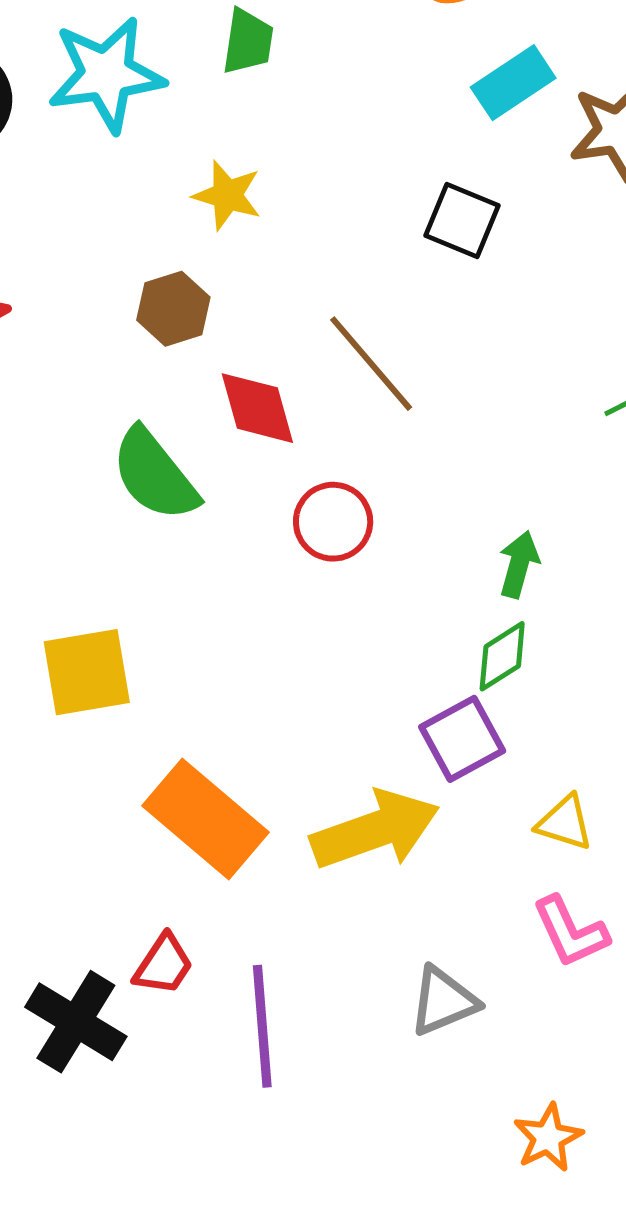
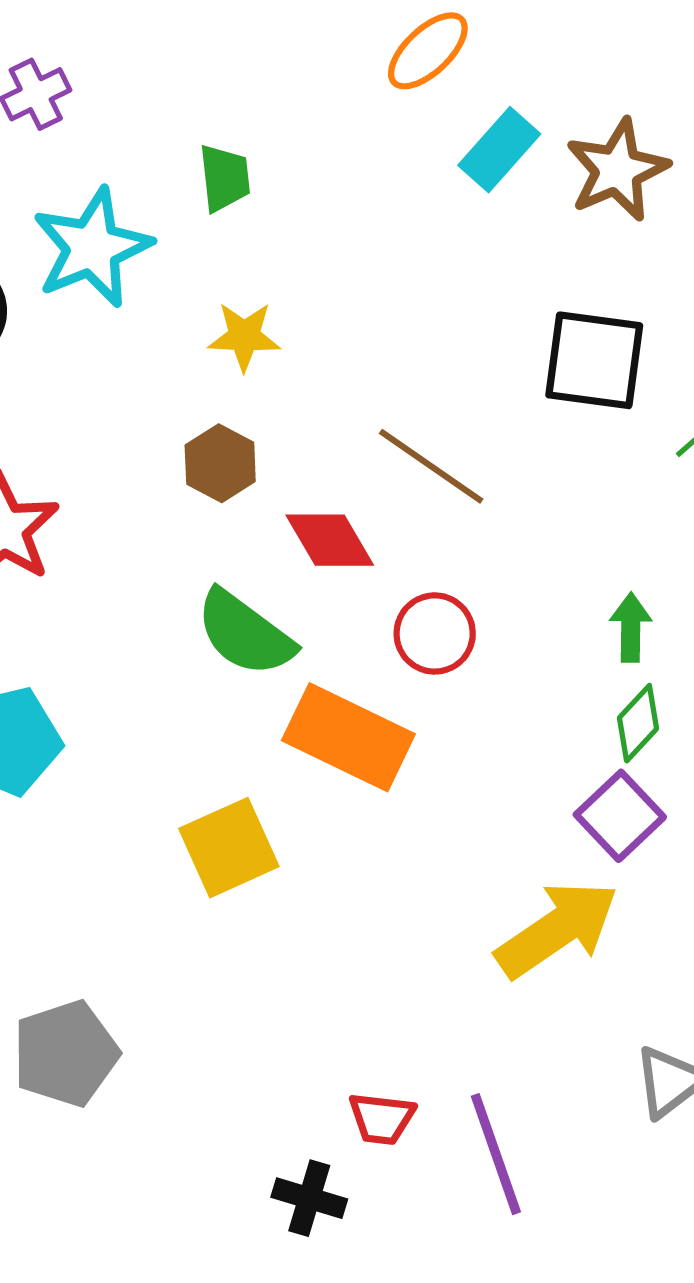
black square: (462, 220) -> (594, 360), moved, size x1.4
orange rectangle: (206, 819) -> (348, 737), moved
red trapezoid: (164, 965) -> (382, 1119), turned 78
black cross: (76, 1022) -> (309, 1198), size x0.7

